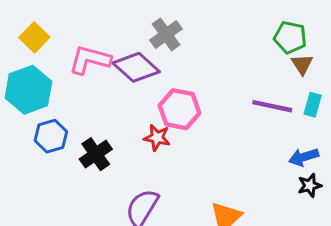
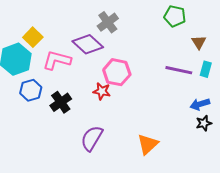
yellow square: (34, 37) -> (33, 37), moved
green pentagon: (290, 37) -> (175, 16), moved
pink L-shape: (90, 60) -> (57, 60), moved

